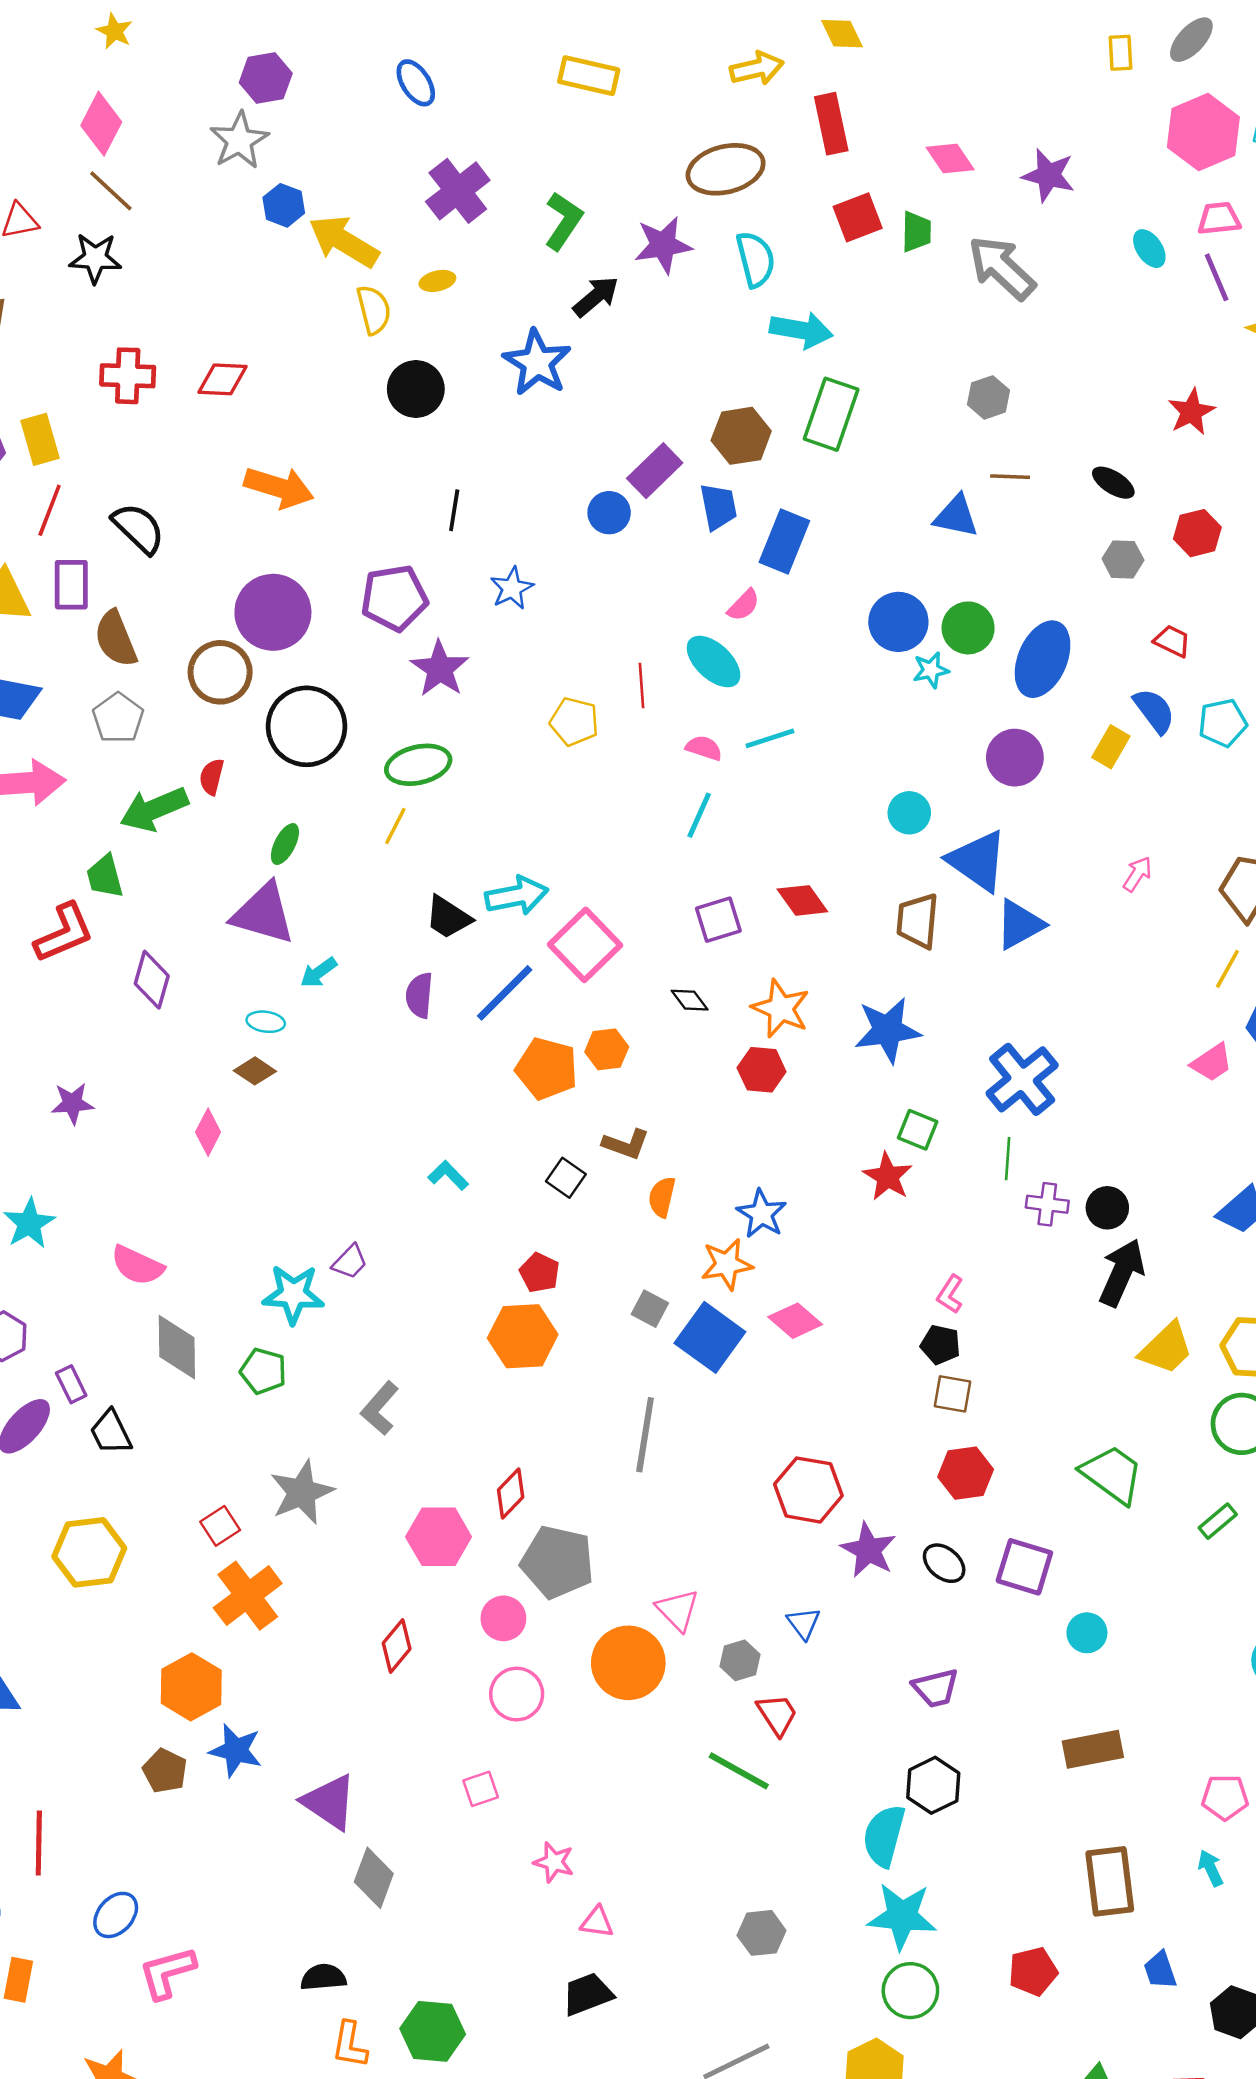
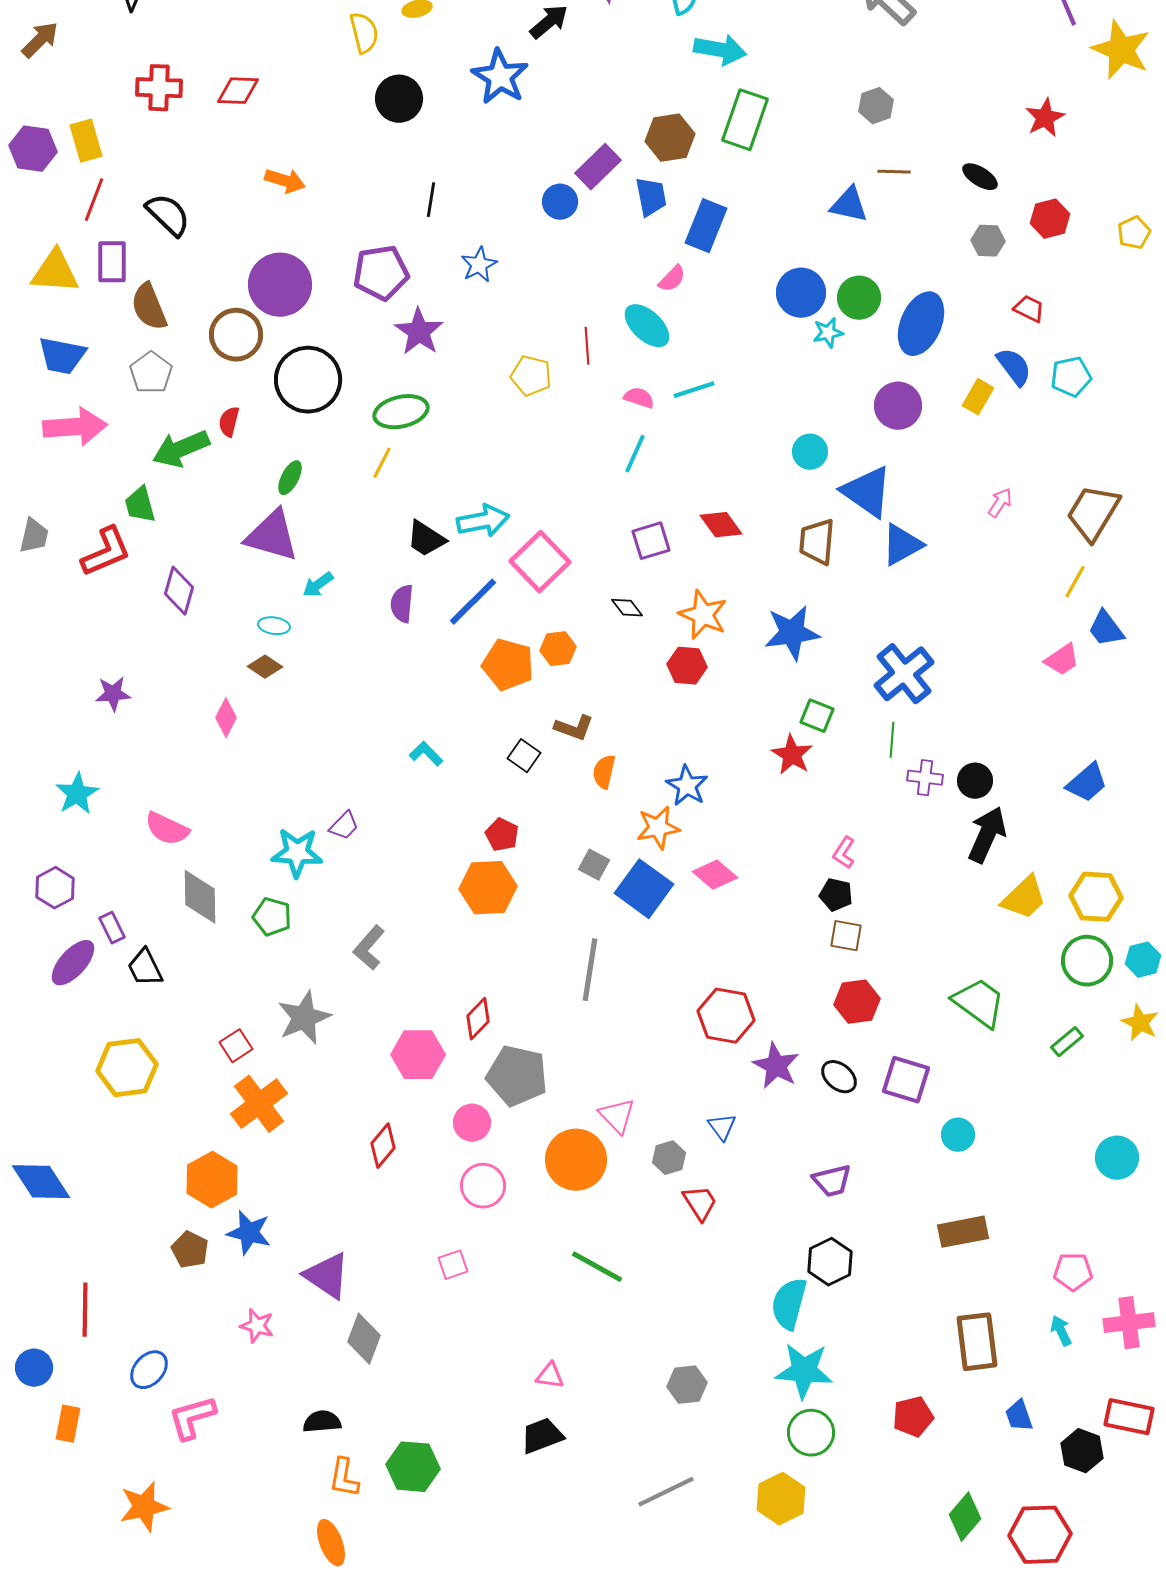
orange arrow: (279, 487) -> (285, 181), size x0.7
green line: (739, 1771) -> (597, 1267), moved
pink star: (554, 1862) -> (257, 1326), moved

